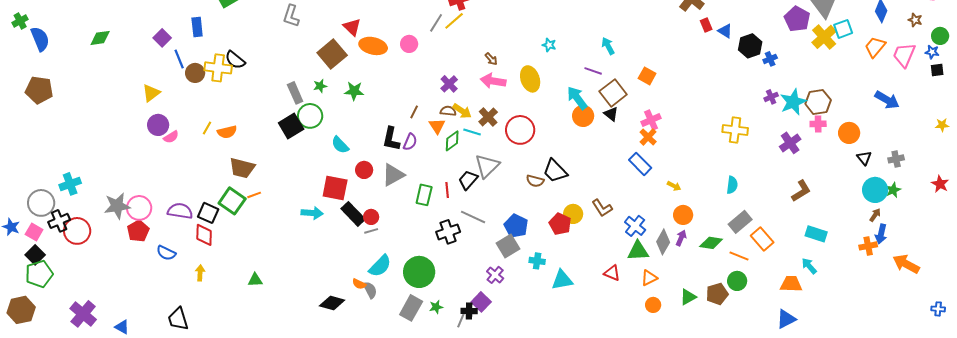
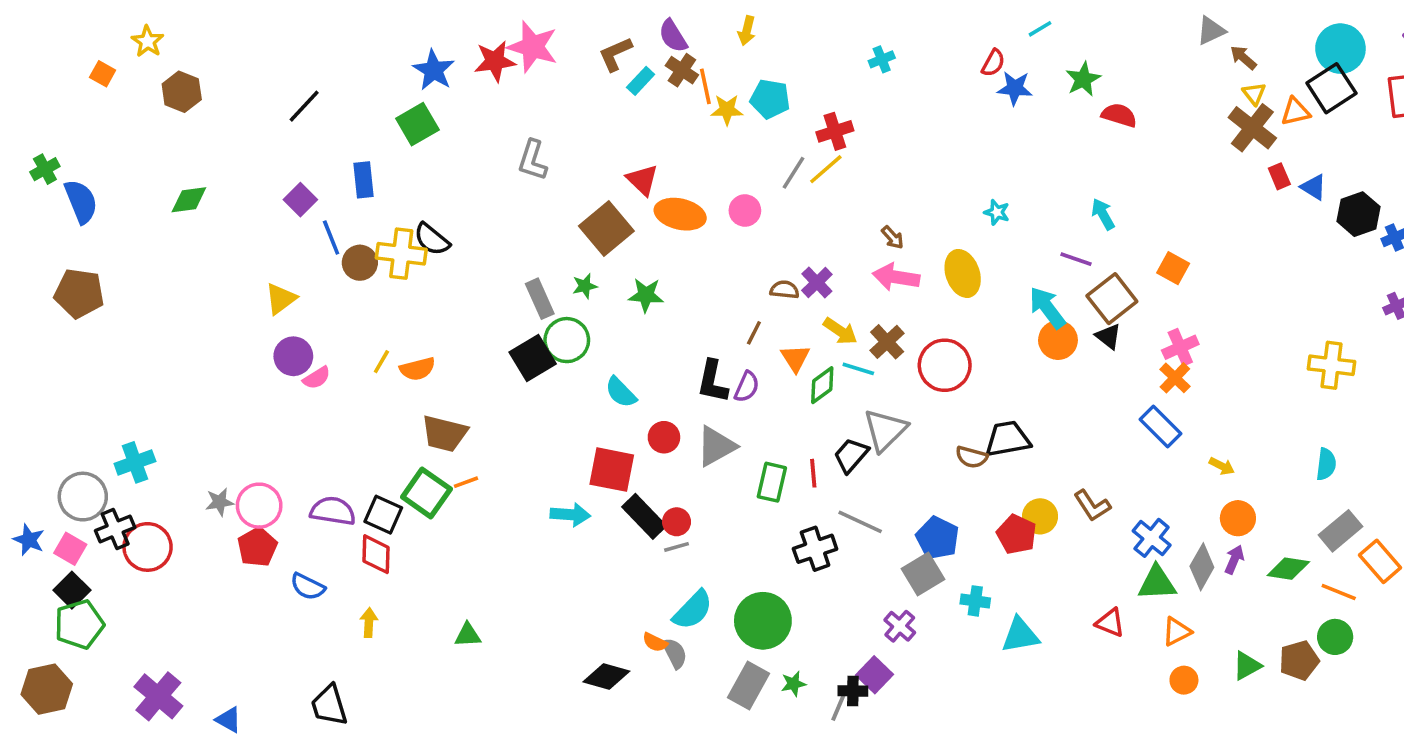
brown semicircle: (448, 111) -> (784, 290), moved
black trapezoid: (555, 171) -> (1008, 439), turned 124
gray star: (117, 206) -> (220, 502), size x0.6

